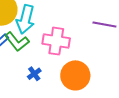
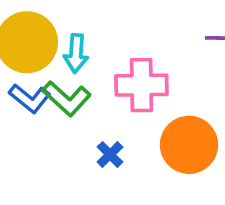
cyan arrow: (25, 19) -> (76, 53), size x0.7

